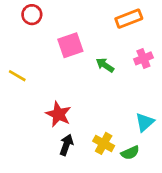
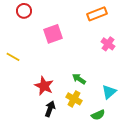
pink cross: (143, 58) -> (108, 44), turned -32
green arrow: (105, 65) -> (79, 79), moved
yellow cross: (104, 143) -> (74, 99), moved

